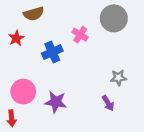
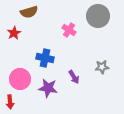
blue cross: (52, 52) -> (45, 58), moved, turned 36
purple arrow: (108, 103) -> (74, 77), moved

